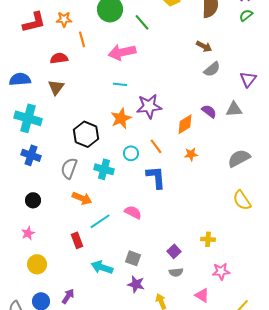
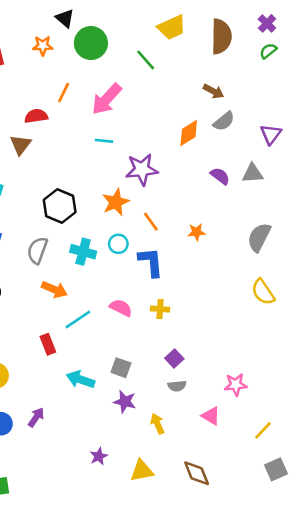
orange star: (64, 19) -> (43, 46), moved
green line: (142, 22) -> (146, 60), moved
orange line: (82, 39) -> (64, 93), moved, turned 42
pink arrow: (122, 52) -> (107, 99), turned -36
red semicircle: (59, 58) -> (36, 116), moved
orange star: (121, 118) -> (116, 202), moved
orange diamond: (185, 124) -> (189, 133), moved
cyan circle: (131, 153) -> (118, 244), moved
gray semicircle: (239, 158) -> (259, 237), turned -35
yellow cross: (208, 239) -> (160, 309), moved

